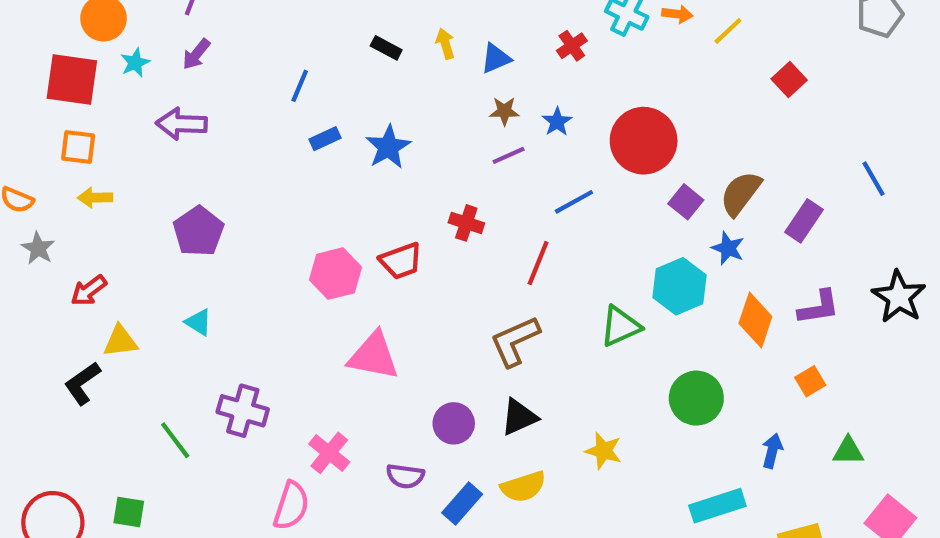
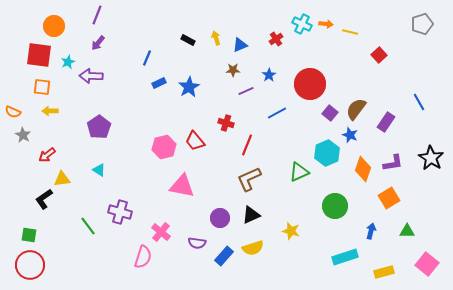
yellow line: (728, 31) -> (350, 32), turned 56
cyan star: (135, 63) -> (68, 62), moved
brown star: (504, 111) -> (233, 70), moved
red trapezoid: (401, 261) -> (195, 141), turned 70
red line: (538, 263) -> (247, 145), moved
orange square: (810, 381) -> (389, 198), size x1.5
green square: (129, 512) -> (29, 235), moved

